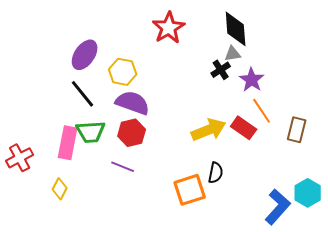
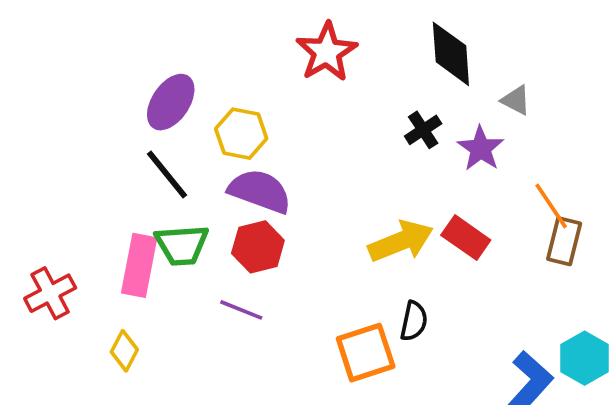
gray triangle: (233, 54) -> (516, 100), moved, turned 36
orange line: (262, 111) -> (551, 206), moved

